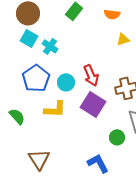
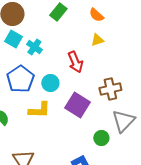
orange semicircle: (112, 14) -> (96, 15), turned 35
yellow triangle: (123, 39) -> (97, 40), moved
red arrow: (91, 75) -> (75, 62), moved

